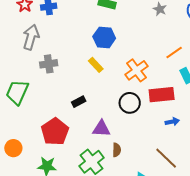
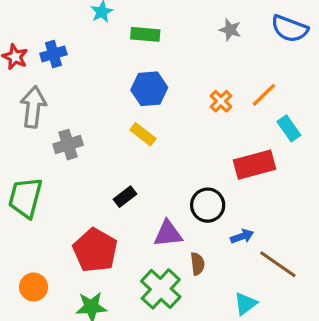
orange cross: (136, 70) -> (221, 101), moved, size x0.6
black circle: (130, 103) -> (208, 205), moved
blue arrow: (172, 122) -> (242, 236), moved

